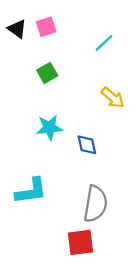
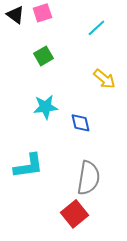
red square: (80, 242) -> (74, 214), turned -32

